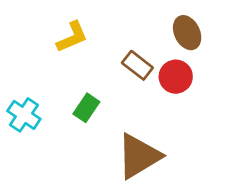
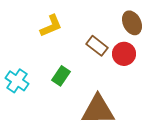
brown triangle: (139, 156) -> (98, 110), turned 30

